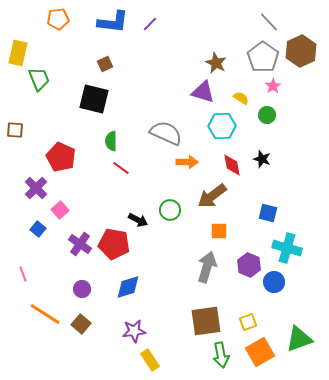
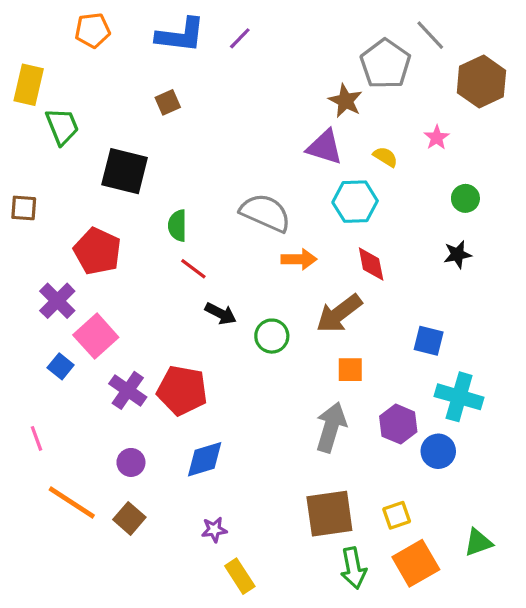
gray pentagon: (263, 57) -> (385, 64), moved
black square: (94, 99) -> (125, 171), moved
green circle: (267, 115) -> (465, 198), moved
black star: (262, 159) -> (457, 254), moved, turned -30
pink square: (60, 210) -> (96, 336), size x1.5
black arrow: (138, 220) -> (221, 314), moved
purple star: (134, 331) -> (214, 530), size x0.7
green triangle: (299, 339) -> (478, 542), size x0.7

